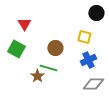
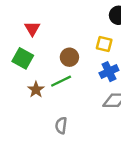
green line: (48, 68) -> (61, 81), turned -42
brown star: (37, 76) -> (36, 90), moved

